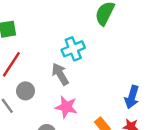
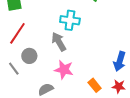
cyan cross: (73, 49) -> (70, 20), turned 30

